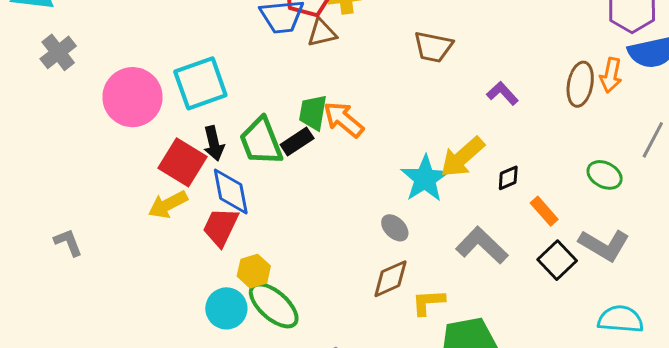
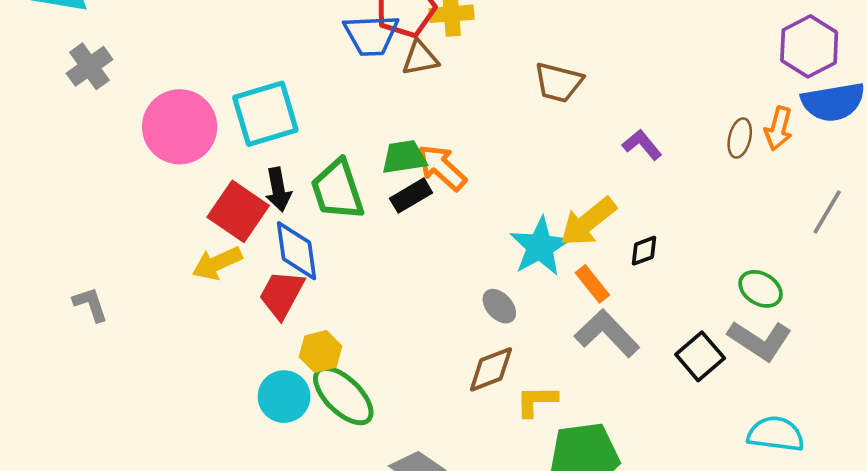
brown ellipse: (580, 84) -> (740, 138), size x0.7
green trapezoid: (313, 112) -> (404, 157), turned 69
black rectangle: (297, 142) -> (411, 196), moved
green ellipse: (605, 175) -> (761, 289), moved
orange rectangle: (544, 211) -> (592, 284), moved

